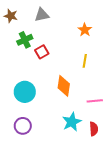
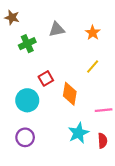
gray triangle: (42, 15) -> (57, 29), moved
red square: (42, 52) -> (46, 78), moved
yellow line: (85, 61) -> (93, 66), turned 32

